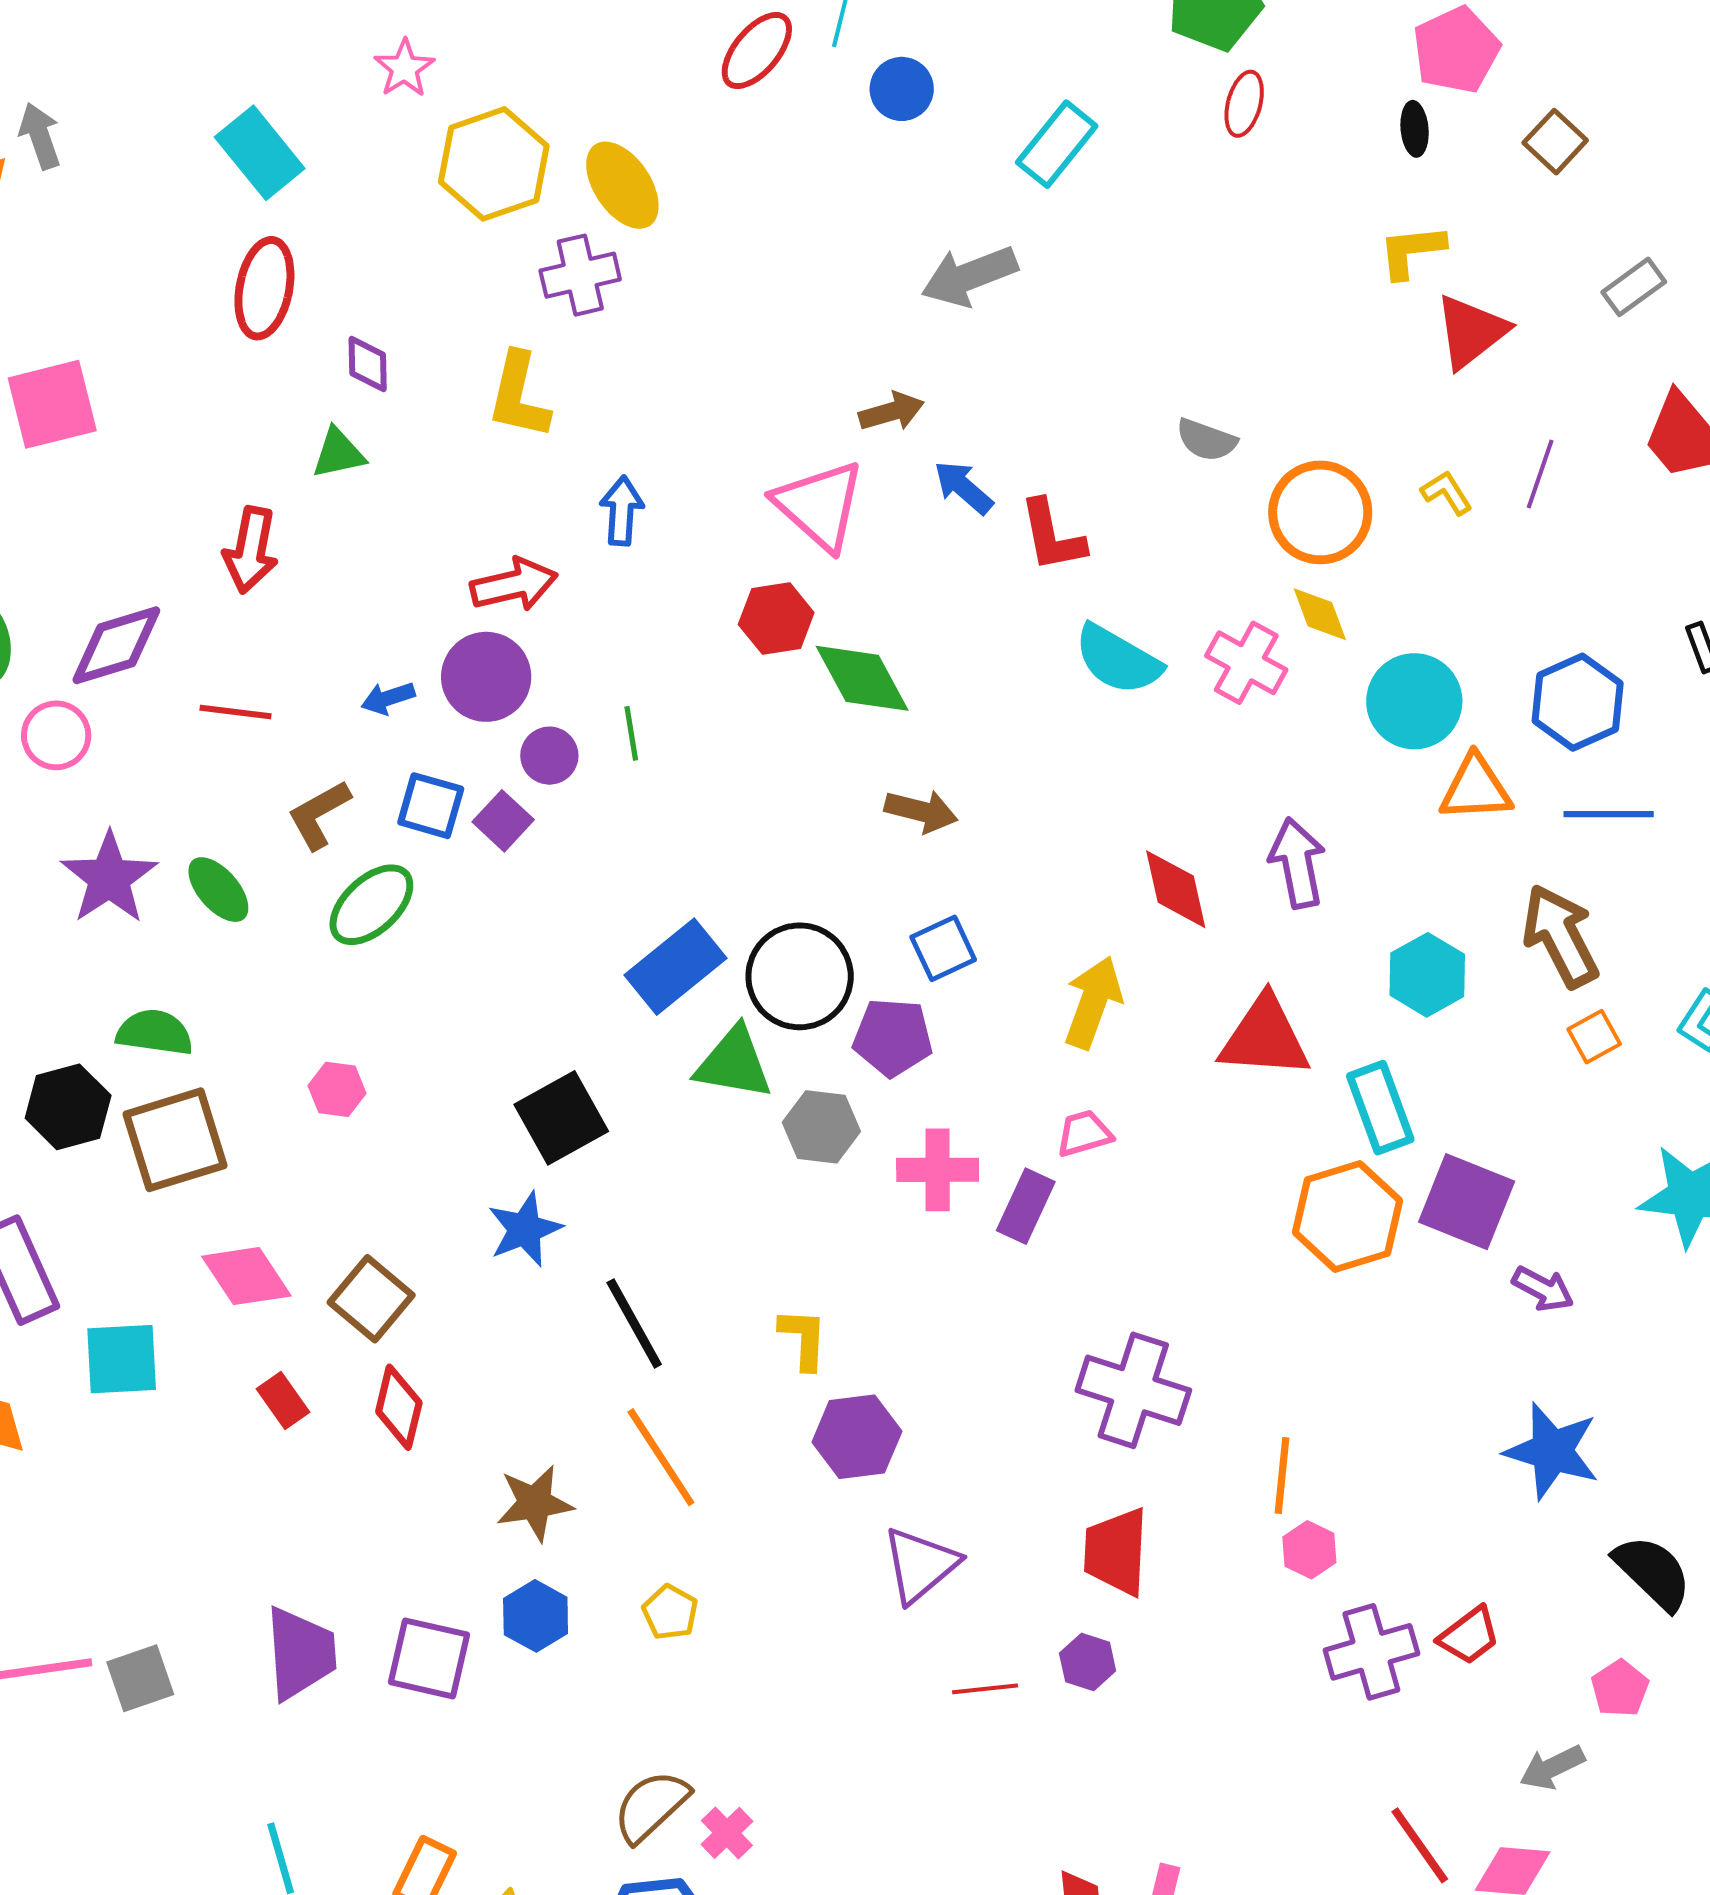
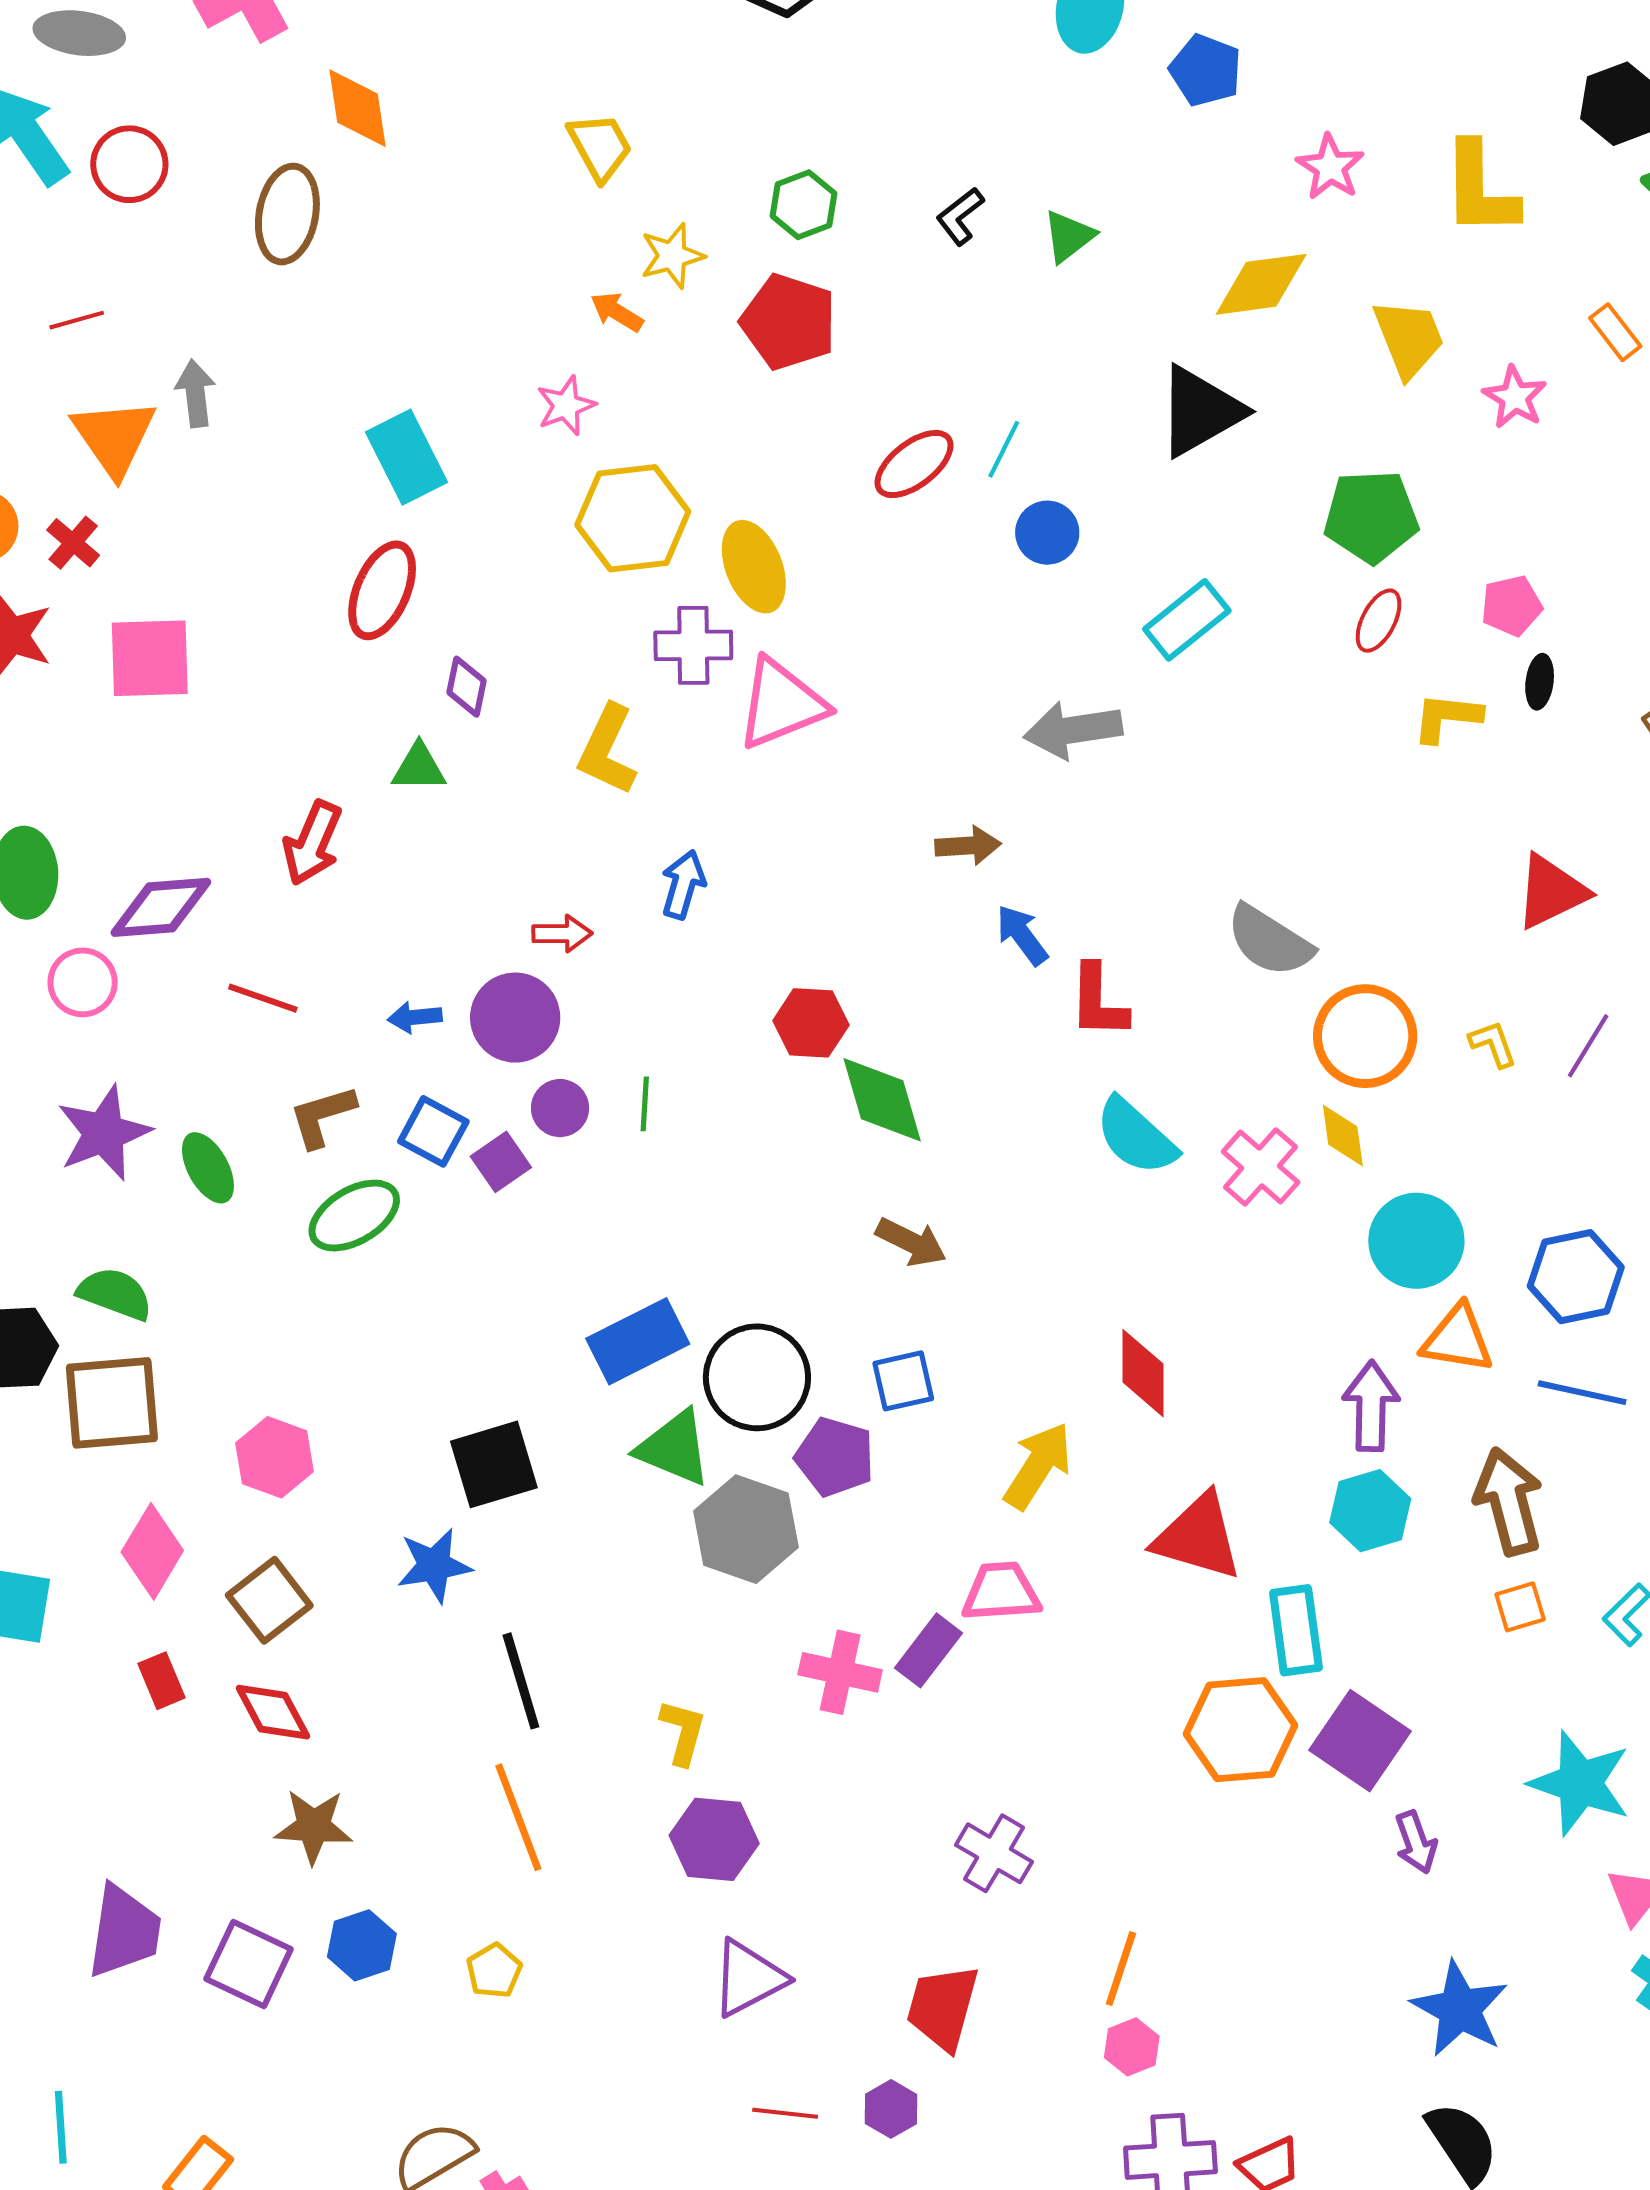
pink pentagon: (1456, 50) -> (1511, 606), moved, size x0.7
yellow L-shape: (1412, 251) -> (1447, 717), moved
gray semicircle: (1206, 440) -> (1269, 941), size x1.5
pink triangle: (820, 505) -> (781, 704), moved, turned 44
red arrow: (514, 585) -> (562, 934), size x0.7
purple arrow: (1297, 863) -> (1371, 1406), moved
pink hexagon: (337, 1089) -> (275, 1457), moved, size x1.4
gray hexagon: (821, 1127) -> (746, 1529), size x1.4
pink trapezoid: (1084, 1133) -> (1001, 1592), size x1.4
pink cross: (938, 1170) -> (840, 1672), moved
pink diamond: (246, 1276) -> (152, 1551), turned 52
purple arrow: (1543, 1289) -> (1416, 1842), turned 30
purple cross: (1133, 1390) -> (994, 1853), size x0.7
red diamond: (399, 1407) -> (273, 1712), turned -54
blue star: (1552, 1451) -> (1460, 2009), moved
brown star: (535, 1503) -> (314, 1826), moved

